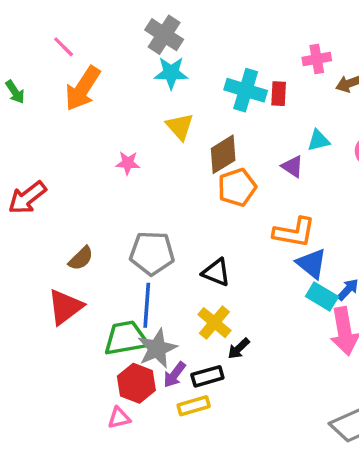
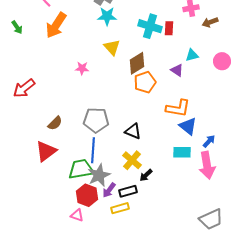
cyan rectangle: (322, 297) -> (182, 152), moved, turned -30
pink triangle: (119, 418) -> (77, 215), turned 32

